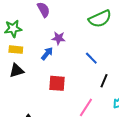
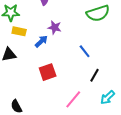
yellow rectangle: (16, 50) -> (19, 31), moved
red square: (57, 83) -> (48, 72), turned -30

